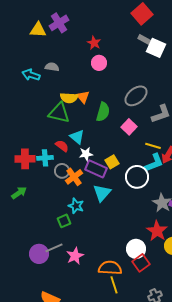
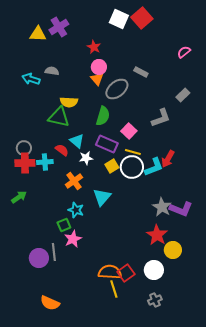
gray rectangle: (145, 40) -> (141, 72), moved
white square: (156, 48) -> (119, 19), moved
gray ellipse: (136, 96) -> (117, 89), moved
orange triangle: (83, 97) -> (97, 79), moved
yellow line: (153, 146) -> (133, 152), moved
purple rectangle: (96, 169) -> (107, 144), moved
gray circle: (62, 171) -> (24, 148), moved
white circle: (137, 177) -> (132, 167), moved
gray line: (54, 248) -> (54, 252), turned -72
white circle: (136, 249) -> (154, 270), moved
pink star: (75, 256) -> (73, 239), moved
red square: (141, 263) -> (126, 273), moved

